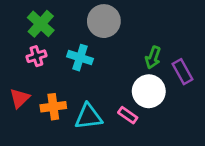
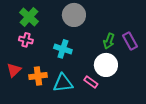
pink cross: (36, 56) -> (26, 40), turned 32
cyan cross: (80, 58) -> (63, 49), moved
purple rectangle: (182, 72) -> (130, 41), moved

